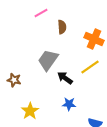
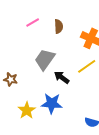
pink line: (41, 13) -> (33, 22), moved
blue star: (69, 104) -> (52, 103), moved, size x1.5

